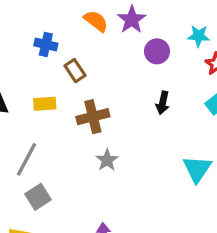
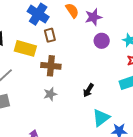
blue cross: (46, 44) -> (38, 14), size x1.5
black arrow: (163, 103) -> (88, 90), moved
yellow rectangle: (45, 104) -> (25, 48), size x1.5

